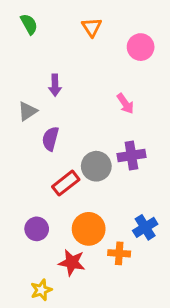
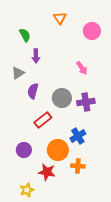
green semicircle: (29, 24) -> (25, 35), moved
gray circle: (96, 166) -> (62, 98), moved
blue cross: (145, 227) -> (78, 136), moved

